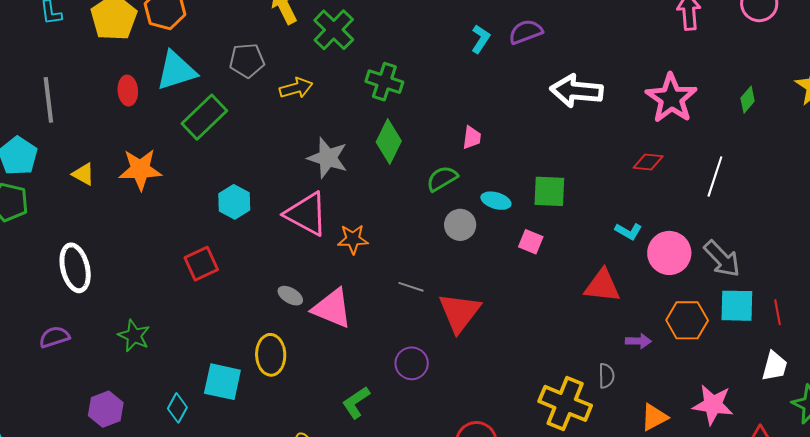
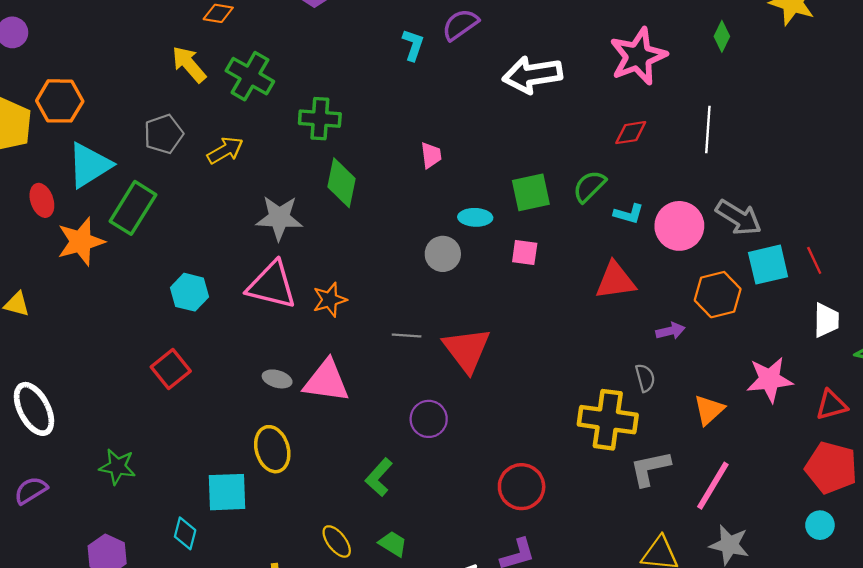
pink star: (671, 98) -> (638, 56), turned 30
orange star: (140, 169) -> (81, 242), moved
green semicircle: (442, 179) -> (589, 186), moved

